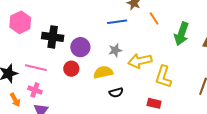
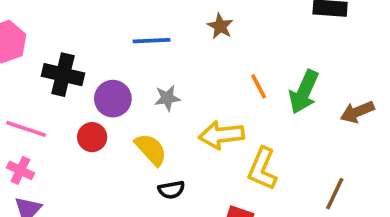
orange line: (154, 18) -> (259, 86), moved
blue line: (117, 22) -> (151, 41), moved
gray star: (115, 50) -> (167, 98), moved
yellow semicircle: (103, 72) -> (151, 149), turned 54

